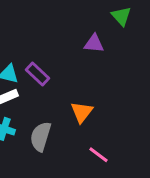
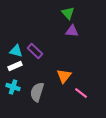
green triangle: (121, 16) -> (68, 13), moved
pink line: (98, 155) -> (81, 93), moved

